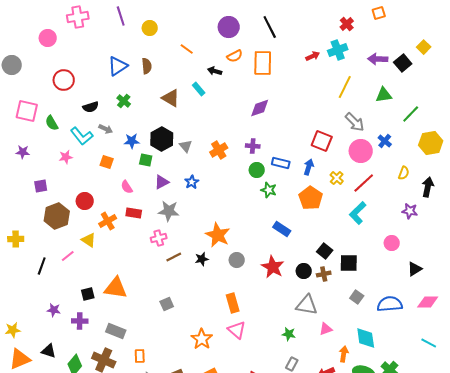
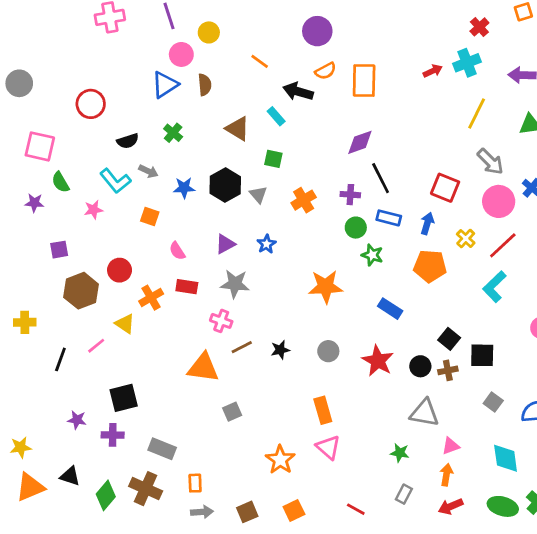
black line: (270, 27) -> (381, 178), moved
pink circle: (48, 38) -> (181, 54), moved
black arrow: (215, 71) -> (298, 92), size x1.5
green semicircle: (52, 123) -> (60, 182), moved
green square: (146, 160) -> (273, 159), moved
orange pentagon: (311, 198) -> (430, 266), turned -30
orange star: (218, 235) -> (326, 287), moved, turned -30
pink cross: (159, 238) -> (221, 321), turned 35
orange triangle: (116, 288) -> (203, 368), moved
black square: (88, 294) -> (124, 398), size x1.5
orange arrow: (344, 354) -> (446, 475), moved

